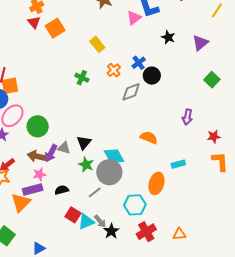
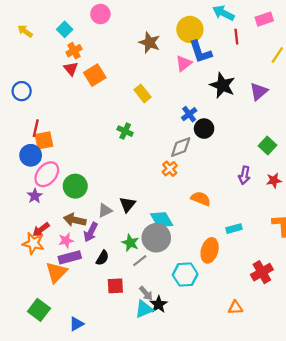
black star: (168, 37) -> (222, 85), size x1.6
orange cross: (114, 70) -> (170, 169), moved
green square: (212, 80) -> (268, 146), moved
red star: (214, 137) -> (274, 180), moved
gray triangle: (64, 148) -> (105, 210), turned -40
purple arrow: (51, 153) -> (91, 232), moved
green star: (86, 165) -> (130, 243), moved
pink star: (39, 174) -> (66, 240), moved
black semicircle: (62, 190) -> (102, 258), turned 136
red square: (73, 215) -> (115, 286), turned -35
cyan triangle: (86, 222) -> (144, 309), moved
red cross: (146, 232) -> (262, 272), moved

